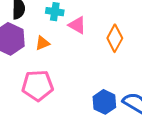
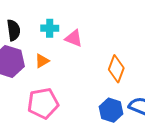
orange diamond: (115, 38) -> (116, 69), moved

